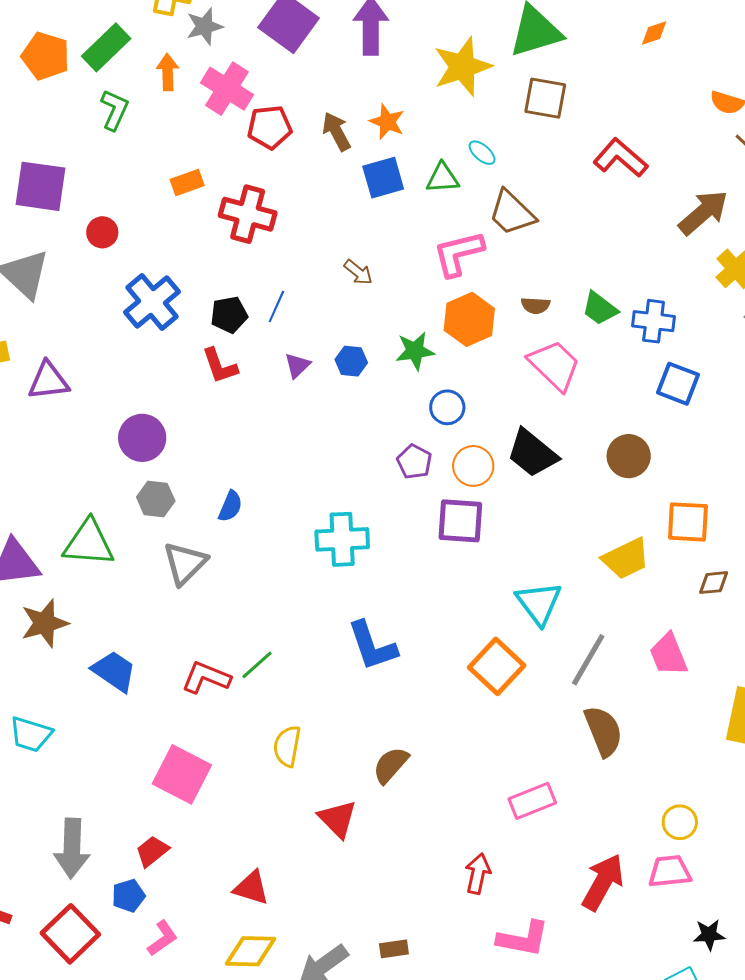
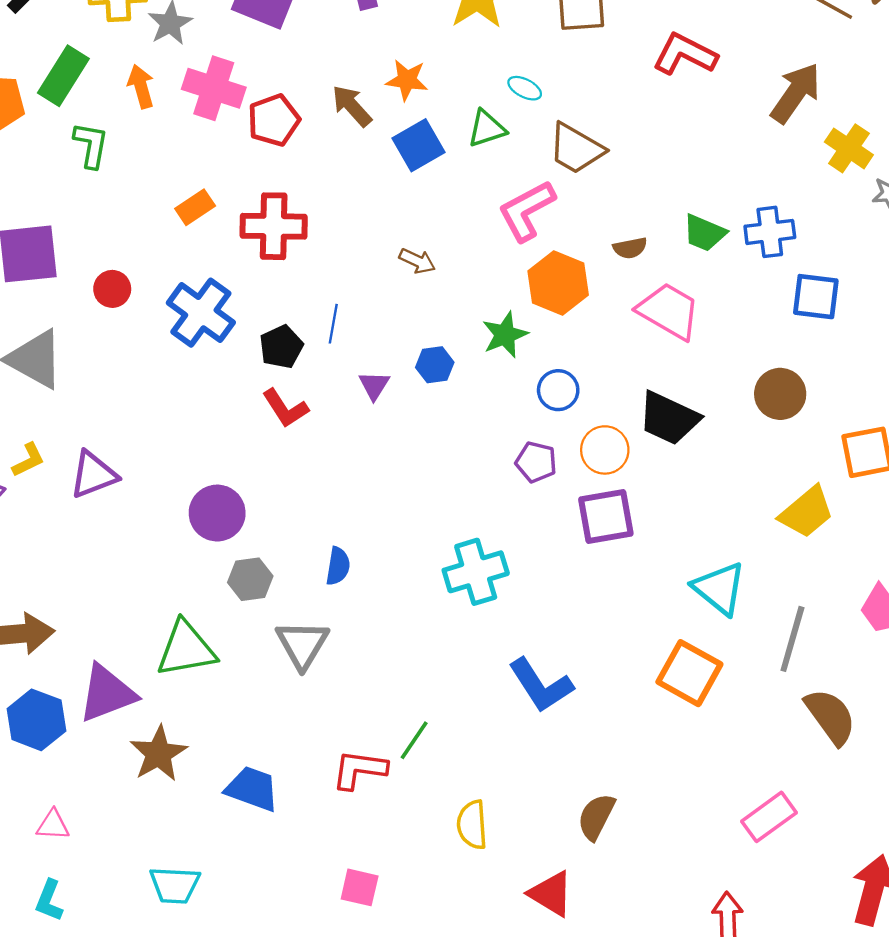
blue cross: (152, 302) -> (201, 313), moved
pink square: (182, 774) -> (360, 887), size x0.6

